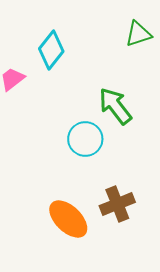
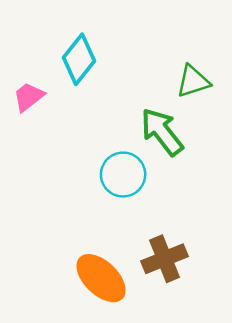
green triangle: (138, 34) -> (193, 81), moved

